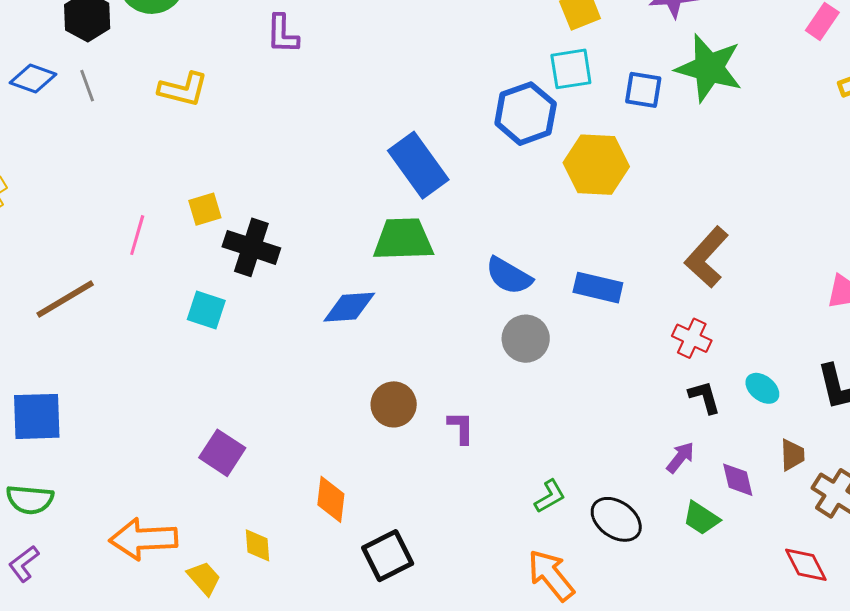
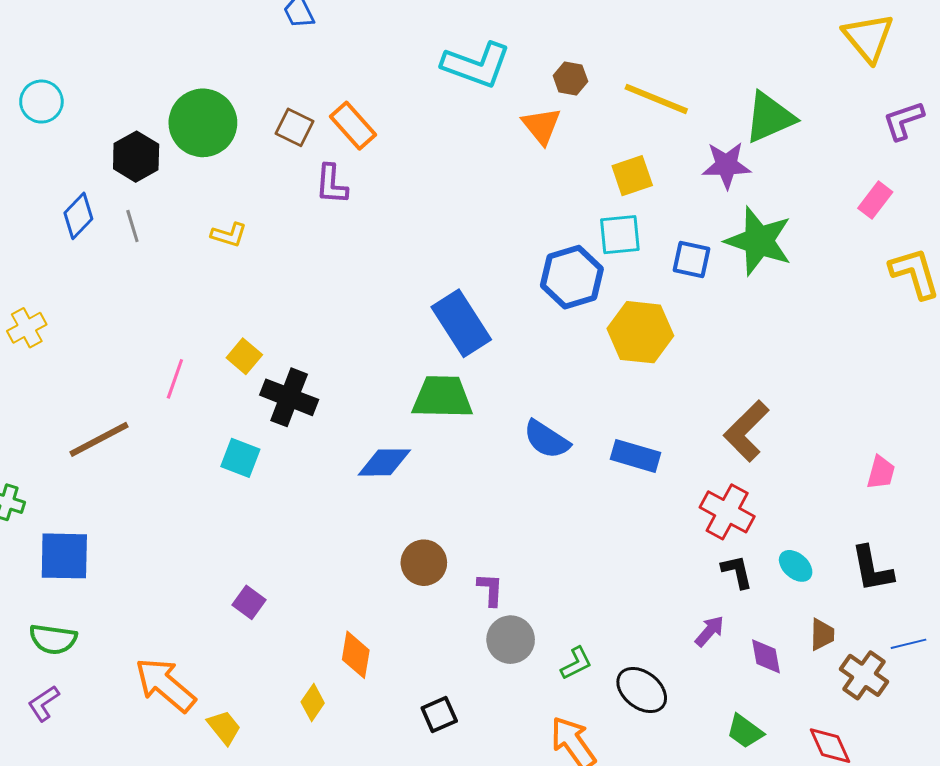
blue diamond: (33, 78) -> (78, 216), turned -69
yellow L-shape: (183, 89) -> (229, 235), size x0.7
yellow square: (205, 209) -> (244, 356), turned -36
red cross: (692, 338) -> (727, 512), size x1.4
gray circle: (526, 339) -> (511, 640), moved
purple square: (222, 453) -> (249, 602), size x0.7
green trapezoid: (701, 518) -> (745, 731), moved
orange arrow: (143, 539) -> (165, 685), turned 40
yellow diamond: (258, 545) -> (313, 703), moved, turned 36
black square: (388, 556) -> (439, 714), moved, size x0.7

